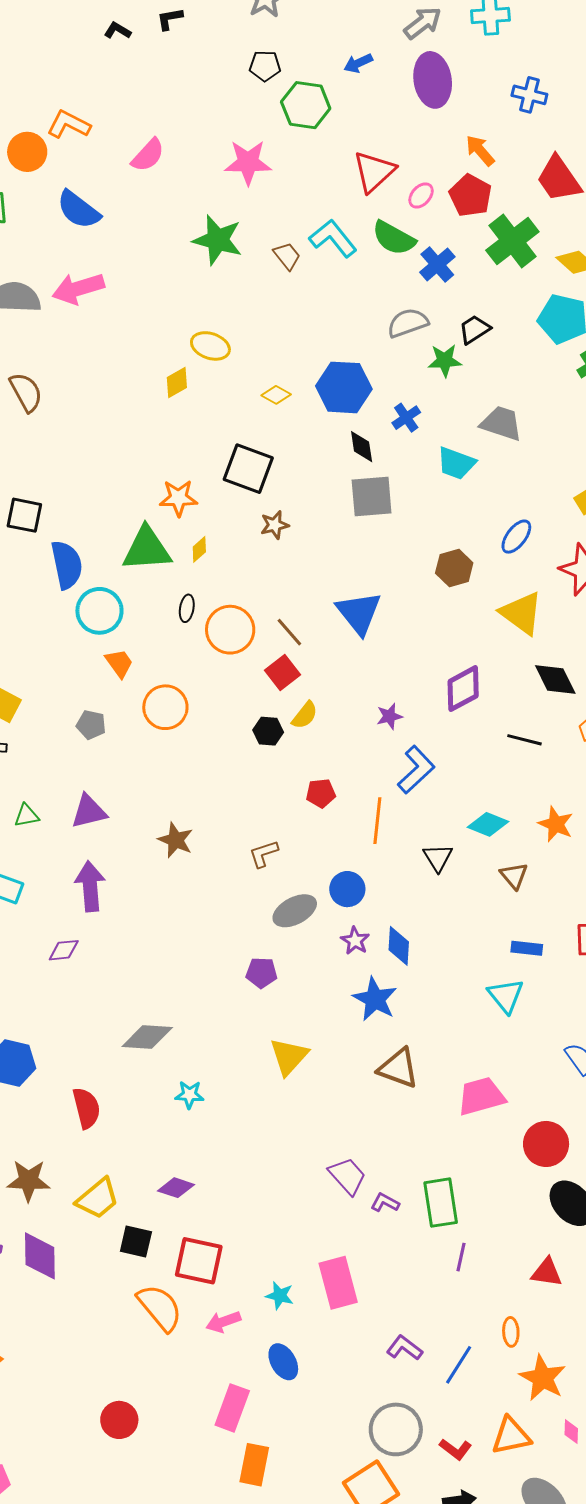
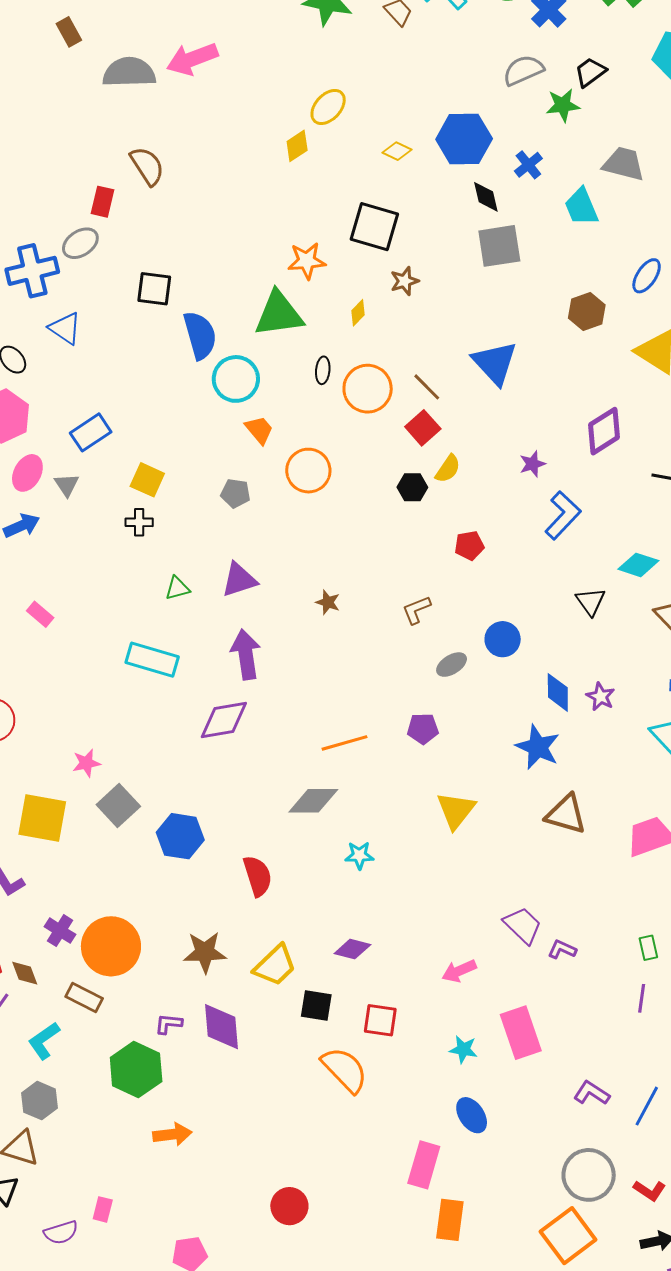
yellow ellipse: (210, 346) -> (328, 107), turned -63
cyan trapezoid: (456, 463) -> (581, 207), turned 51
yellow diamond: (199, 549) -> (358, 313), moved
orange line: (377, 821) -> (345, 743), moved, turned 72
brown star: (176, 840) -> (328, 602), size x0.7
gray ellipse: (295, 911) -> (452, 665), size x0.7
purple star: (355, 941) -> (601, 697), moved
purple diamond: (64, 950) -> (224, 720), size x1.6
green rectangle: (441, 1203) -> (648, 948), moved, size x0.5
red square: (199, 1261) -> (380, 1020), size x0.7
pink arrow: (223, 1322) -> (459, 971), moved
red circle: (119, 1420) -> (289, 1206), moved

